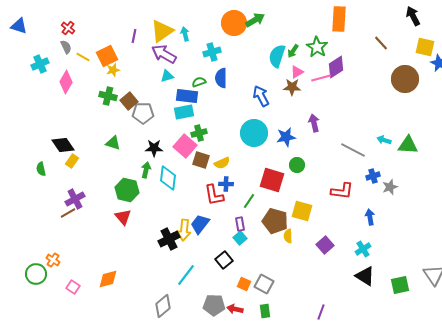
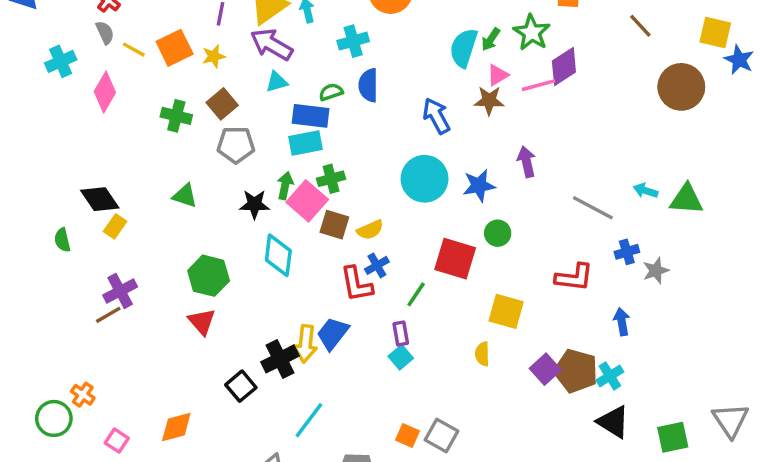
yellow star: (113, 70) -> (214, 56), moved
brown square: (129, 101) -> (222, 104), moved
green arrow: (146, 170) -> (285, 186), moved
blue cross: (226, 184) -> (377, 265), turned -32
brown pentagon: (275, 221) -> (576, 371), moved
black square: (224, 260) -> (241, 386), moved

